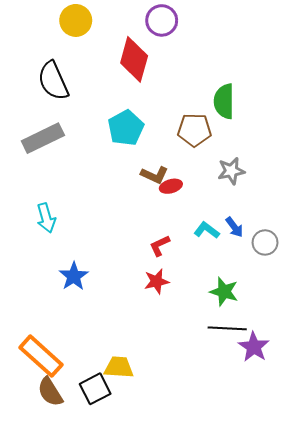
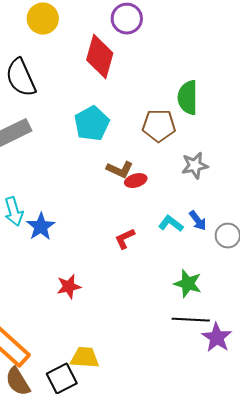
blue star: (74, 276) -> (41, 227), moved
red star: (157, 281) -> (69, 287), moved

